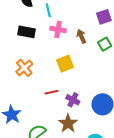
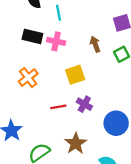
pink cross: (58, 30) -> (56, 41), moved
purple cross: (73, 100) -> (84, 104), moved

